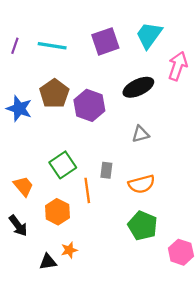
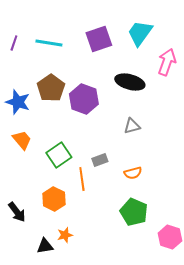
black ellipse: (138, 87) -> (130, 82), turned 40
gray rectangle: (106, 170) -> (100, 160), turned 63
orange semicircle: (142, 184) -> (133, 173), size x0.7
orange trapezoid: (23, 186) -> (22, 140), moved

